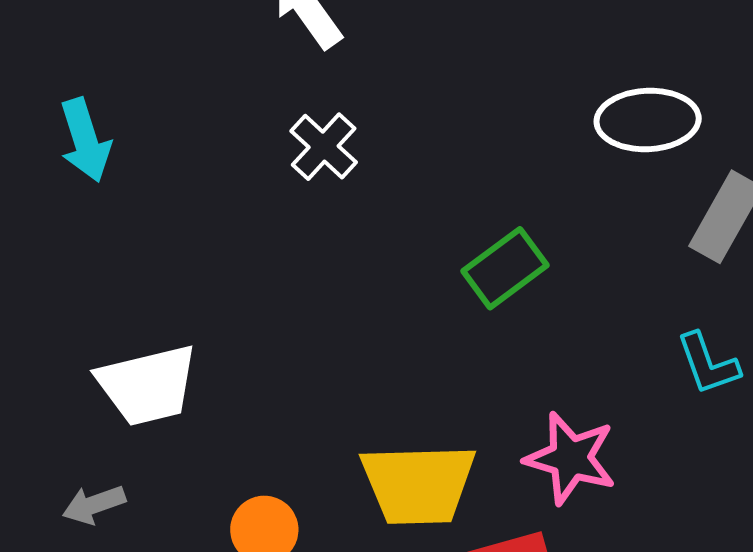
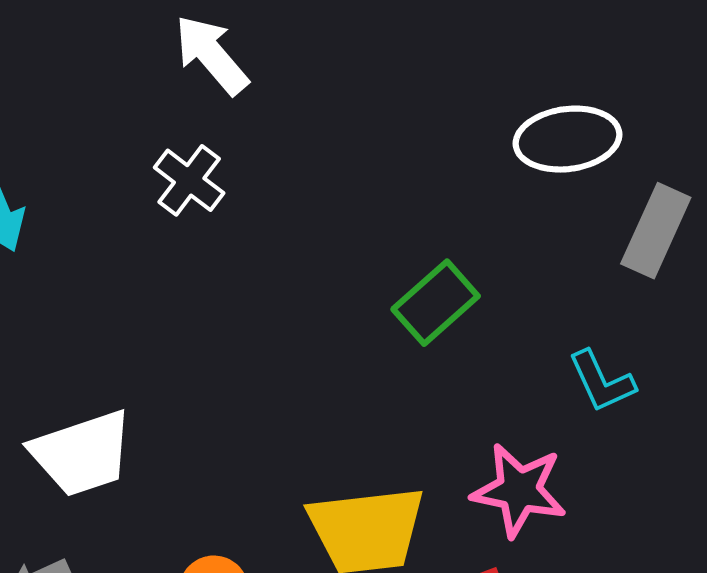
white cross: (324, 147) -> (189, 180), moved
cyan L-shape: (708, 364) -> (602, 381), moved

